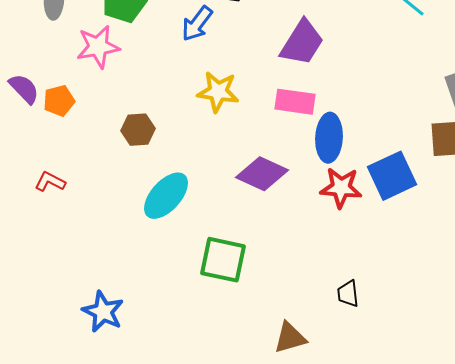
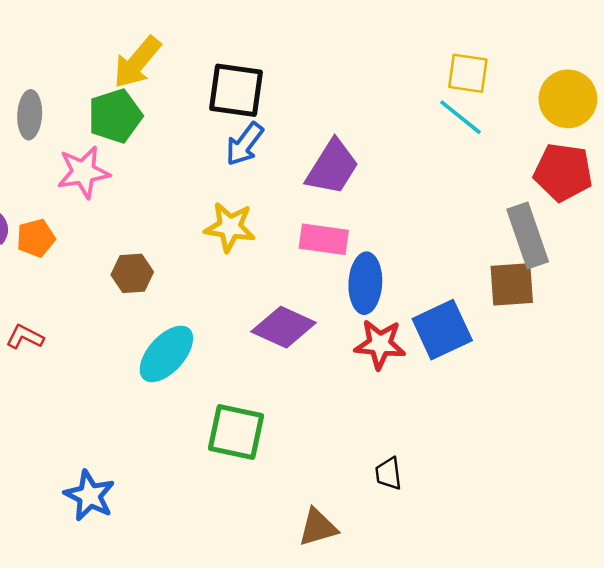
blue arrow: (197, 24) -> (245, 144), moved

